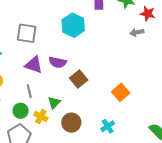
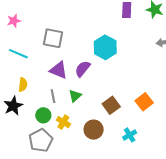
cyan hexagon: (73, 25) -> (105, 47), moved
purple semicircle: (58, 62) -> (83, 69), turned 114
brown square: (79, 79) -> (111, 105), moved
green triangle: (54, 103) -> (75, 96), moved

